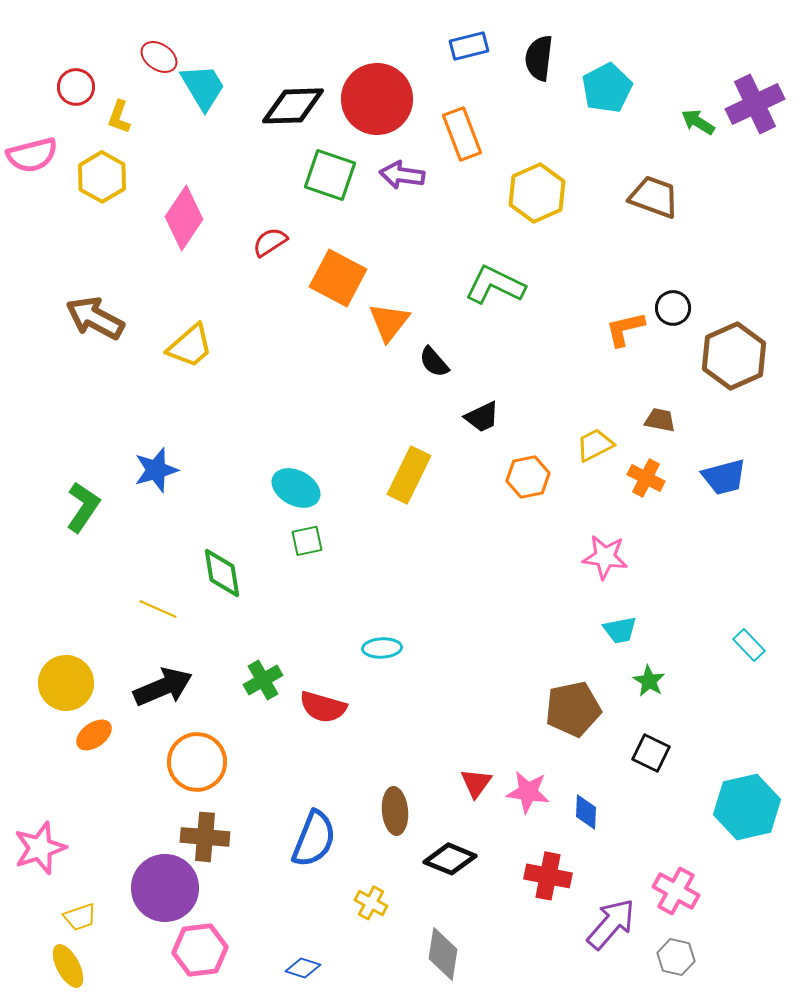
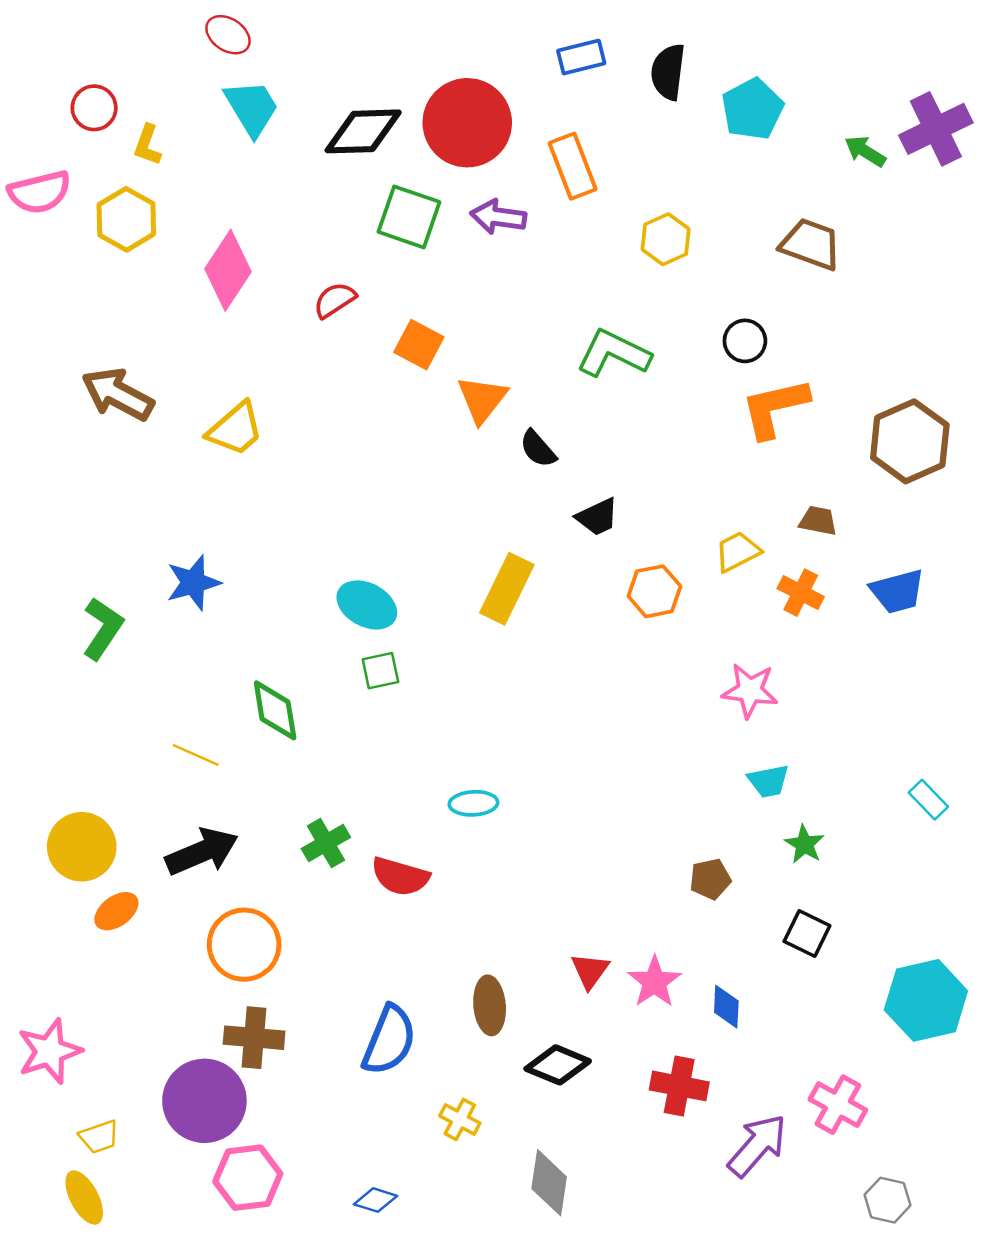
red ellipse: (159, 57) -> (228, 35), moved
yellow hexagon: (537, 193) -> (666, 239), size x0.7
orange square: (338, 278) -> (419, 345), size x0.7
black circle: (673, 308) -> (745, 341), moved
orange L-shape: (625, 329) -> (775, 408), size x1.4
brown pentagon: (573, 709) -> (710, 879), size x0.6
pink star: (528, 792) -> (654, 982), turned 30
gray hexagon: (676, 957) -> (888, 1200), moved

